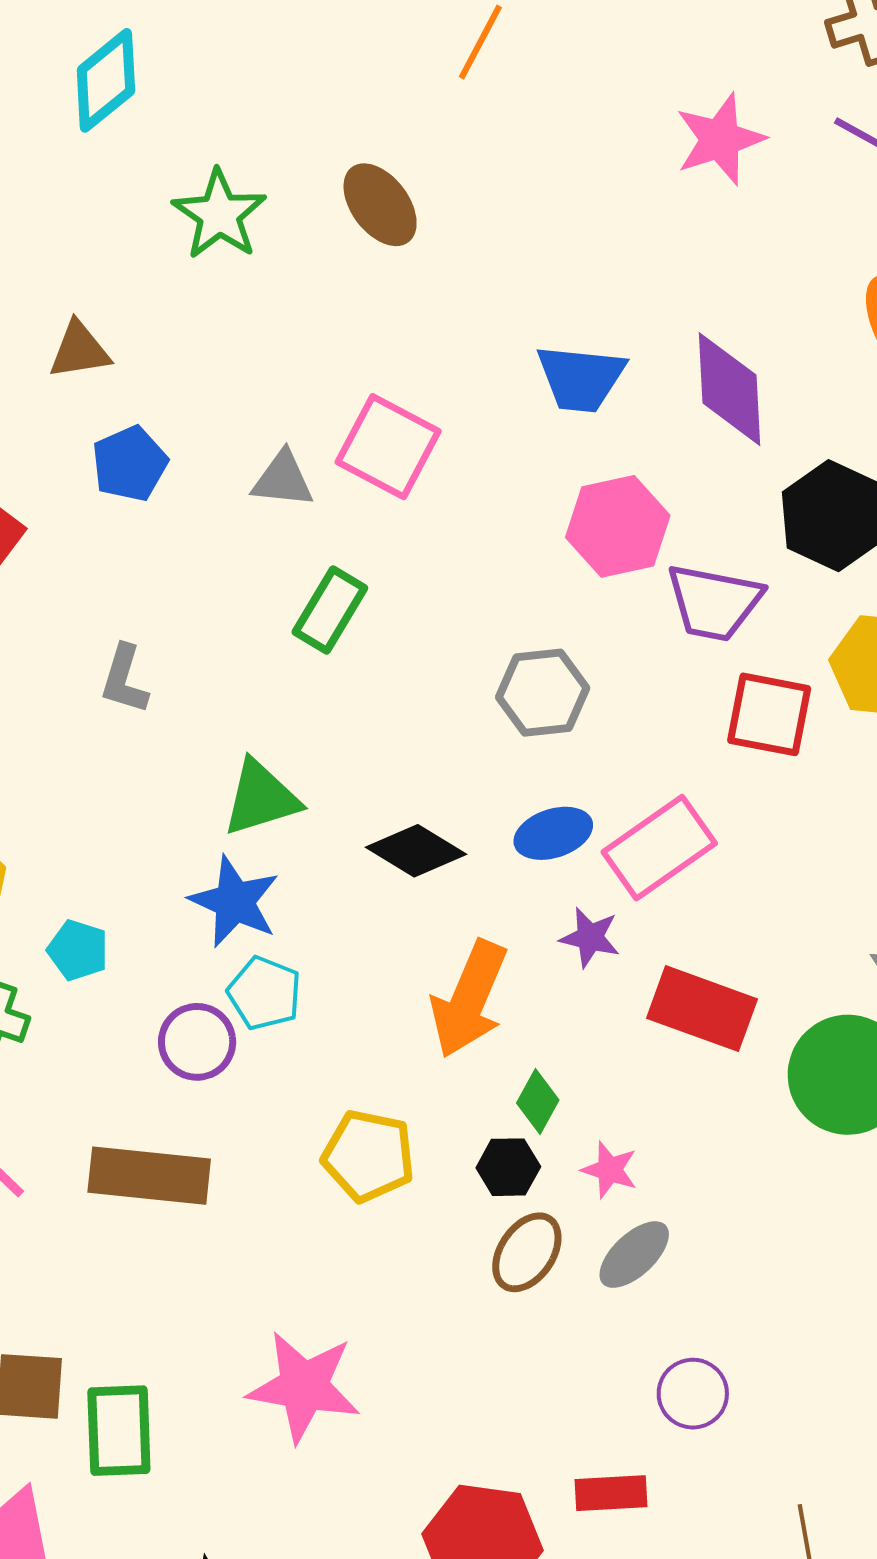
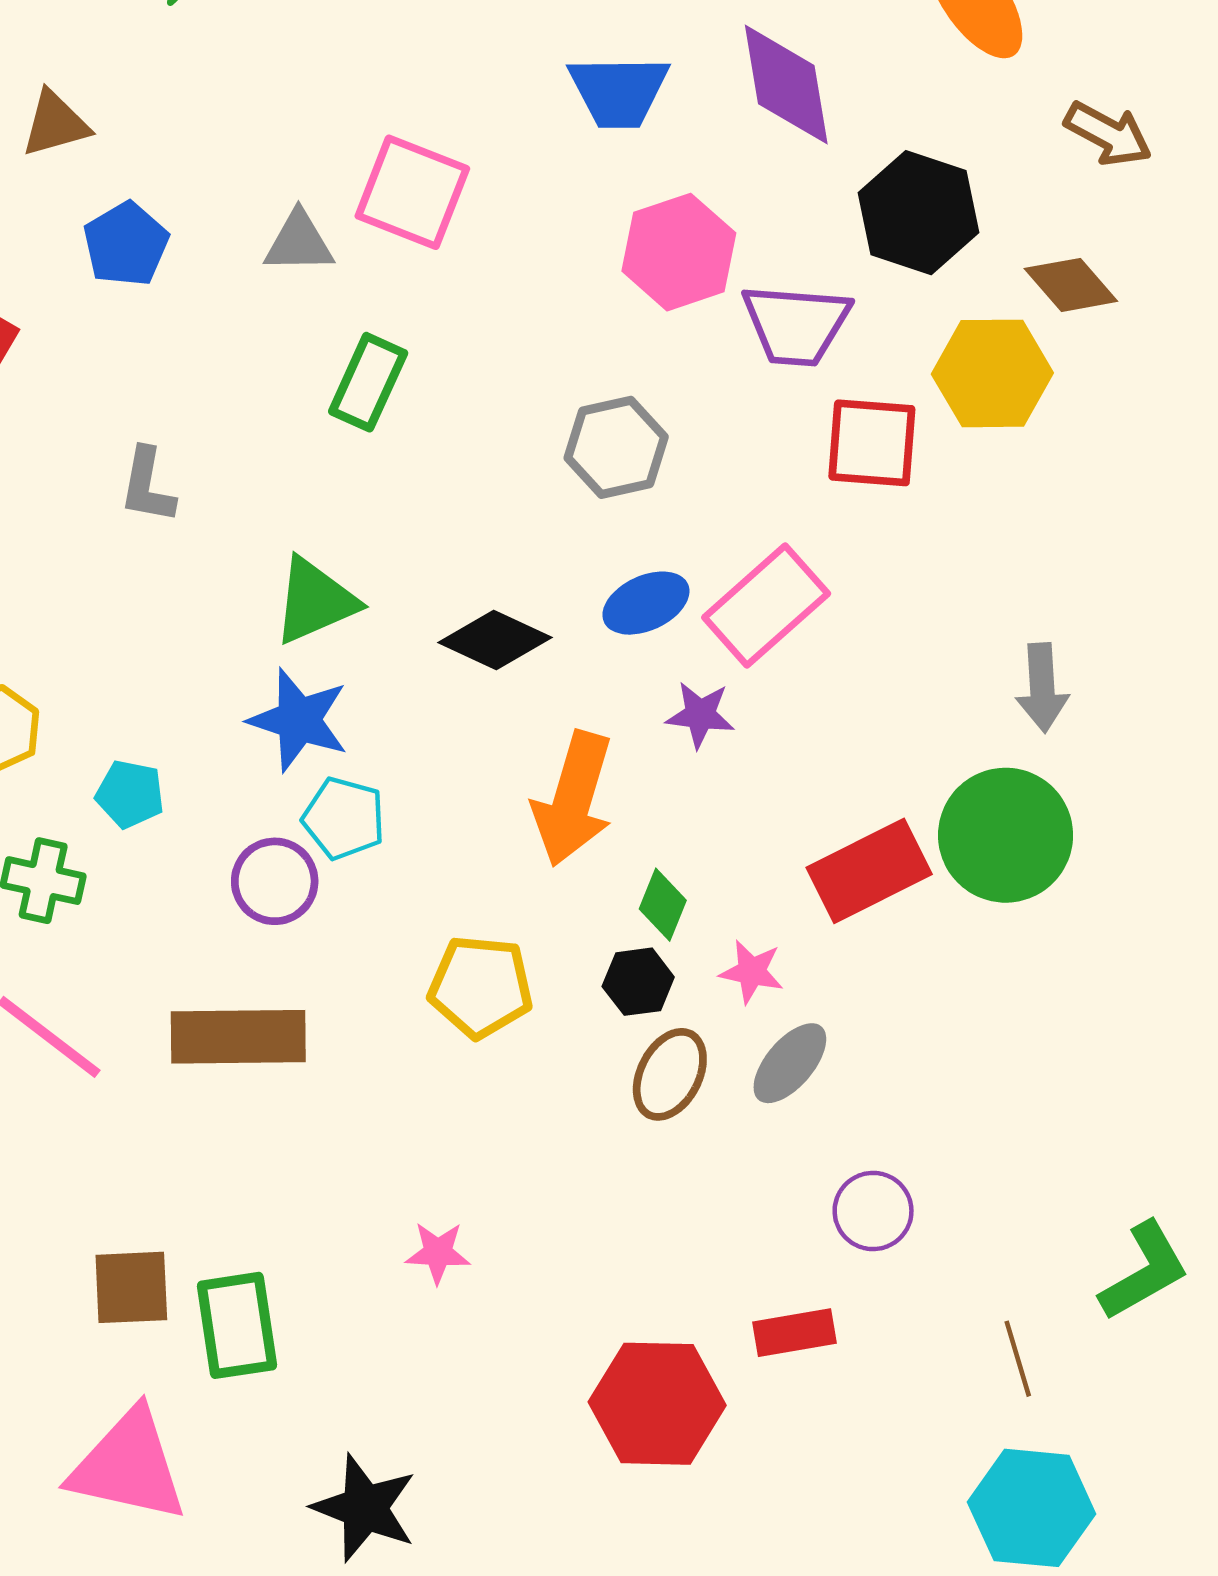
red rectangle: (702, 1009) -> (869, 871), moved, turned -40
pink star: (304, 1387) -> (438, 1253), size x0.5

